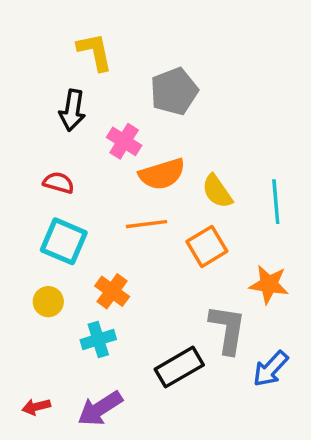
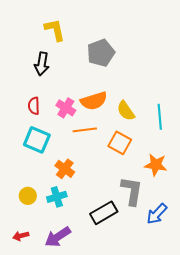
pink cross: (124, 141) -> (66, 108), moved
red semicircle: (59, 183) -> (34, 106), turned -108
orange square: (207, 246) -> (120, 143), turned -30
yellow circle: (48, 302) -> (28, 196), moved

